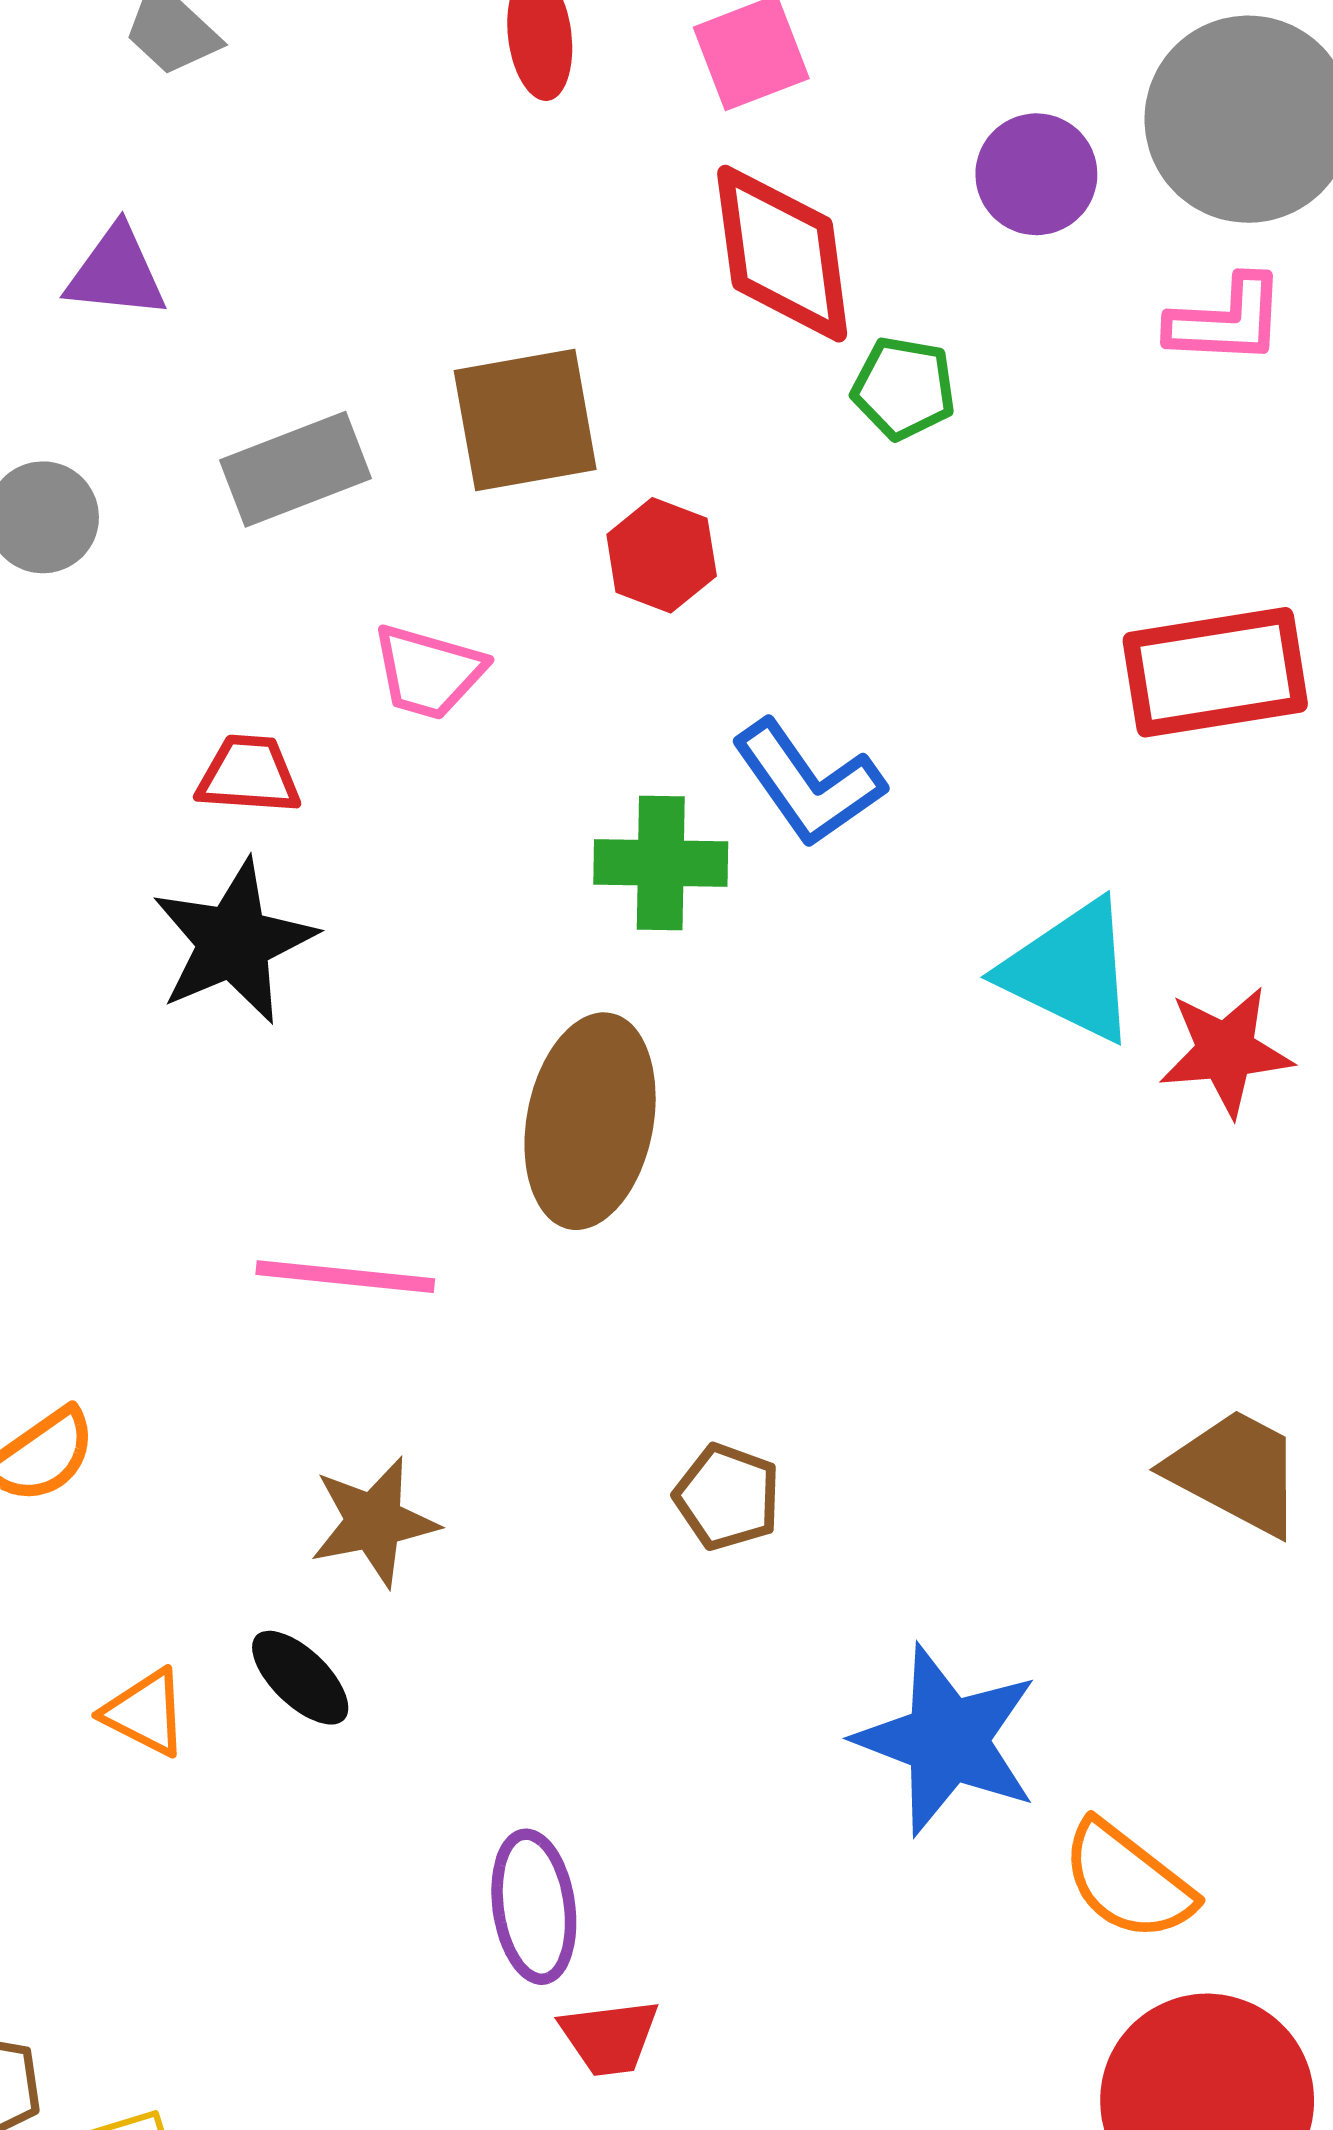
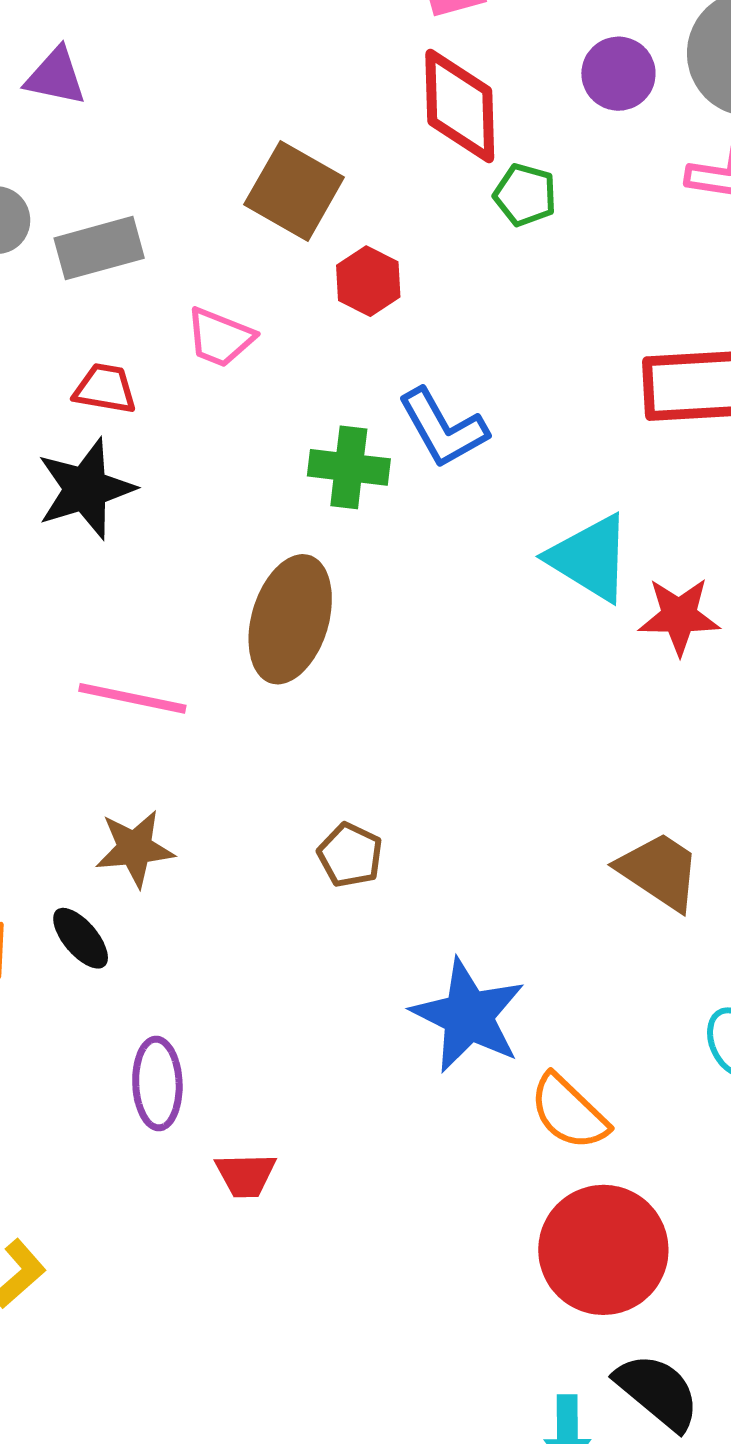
brown square: (525, 420) -> (294, 191), turned 34
gray rectangle: (296, 469) -> (99, 248), moved
purple ellipse: (534, 1907) -> (157, 1084), moved

